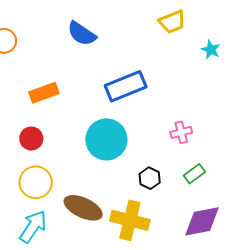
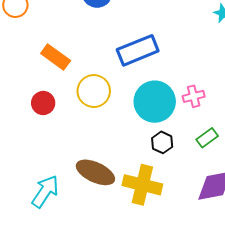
orange rectangle: (44, 93) -> (56, 57), turned 56
cyan circle: (106, 139) -> (155, 102), moved
yellow circle: (36, 182) -> (94, 91), moved

